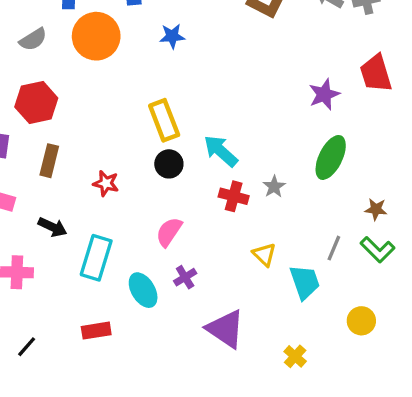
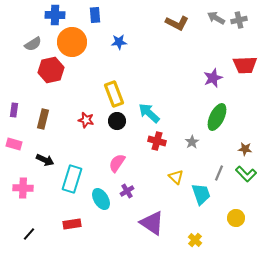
red trapezoid: (376, 73) -> (245, 65), turned -75
red hexagon: (36, 102) -> (51, 70), moved
red star: (106, 183) -> (86, 120), moved
gray star: (274, 187) -> (192, 142), moved

